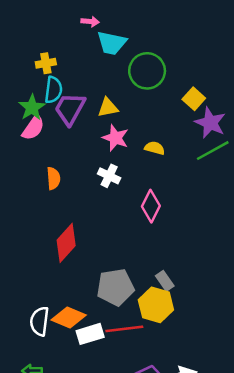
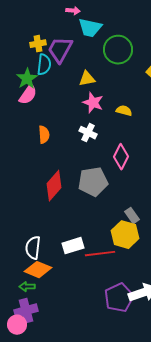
purple trapezoid: (70, 109) -> (60, 50), moved
gray pentagon: (115, 287) -> (93, 182), moved
orange diamond: (69, 317) -> (38, 270), moved
white rectangle: (90, 334) -> (73, 246), moved

